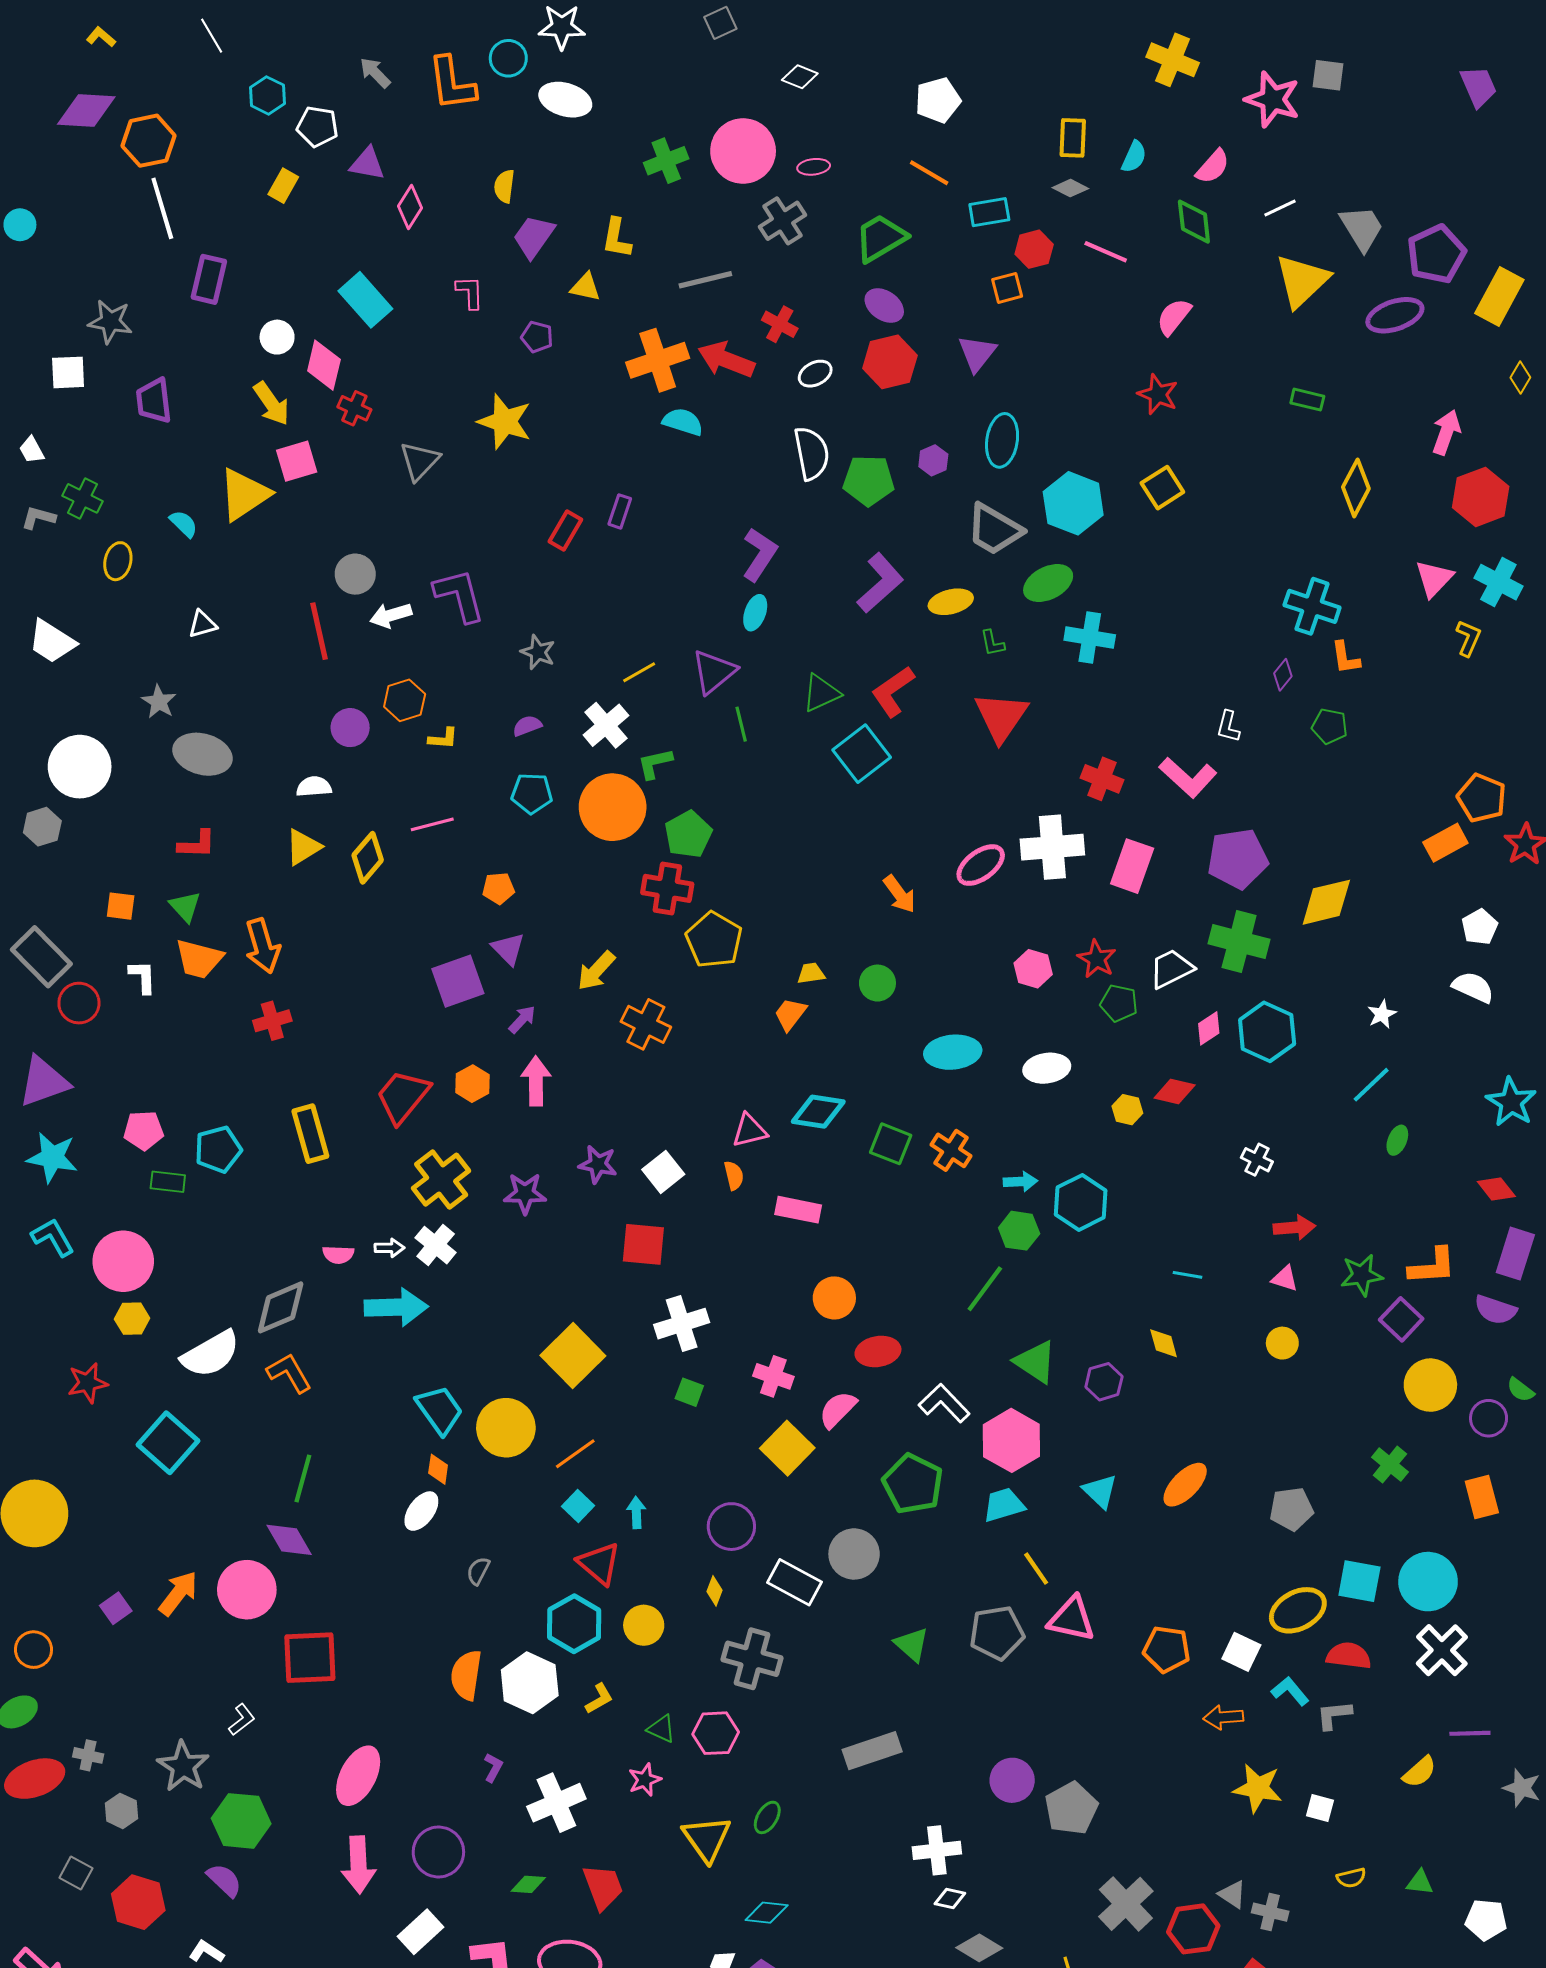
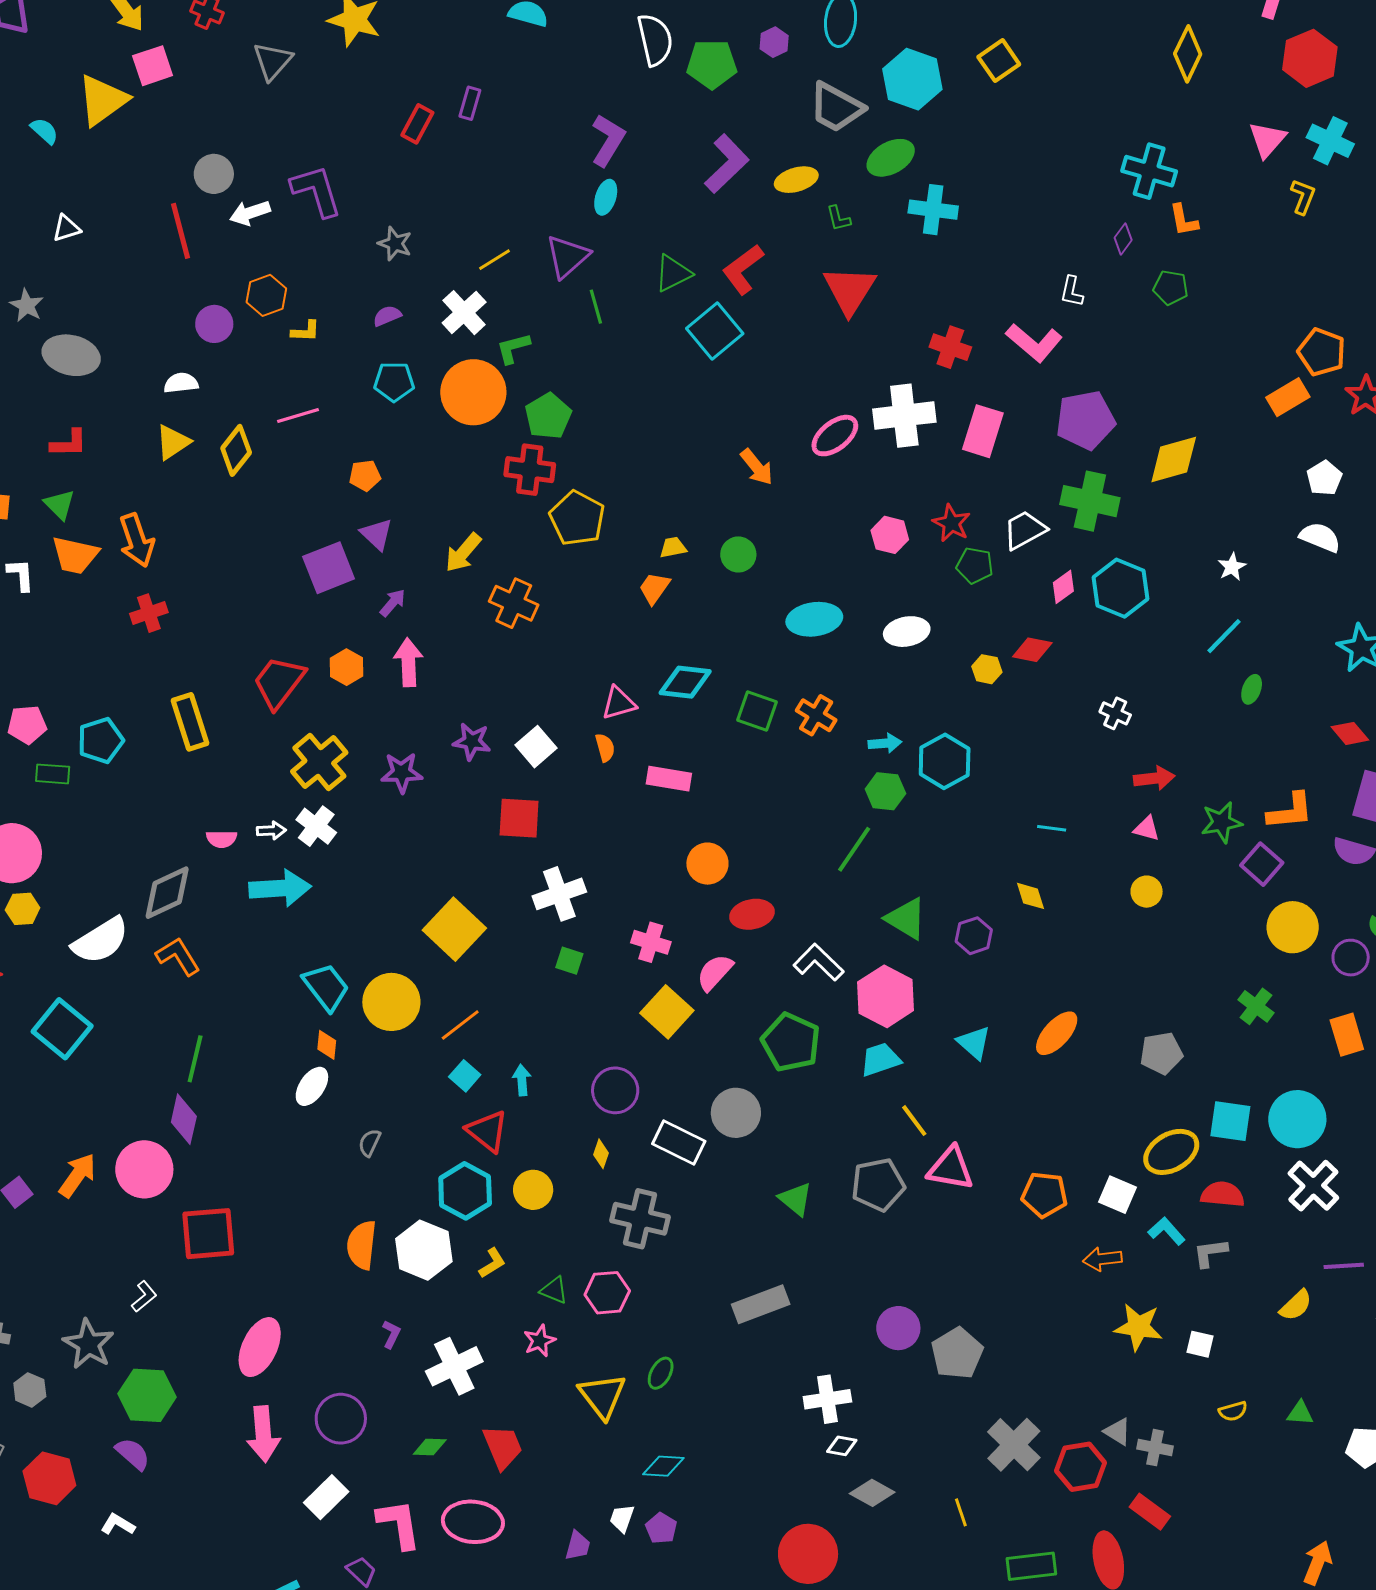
purple diamond: (289, 1540) -> (184, 1119), turned 45

